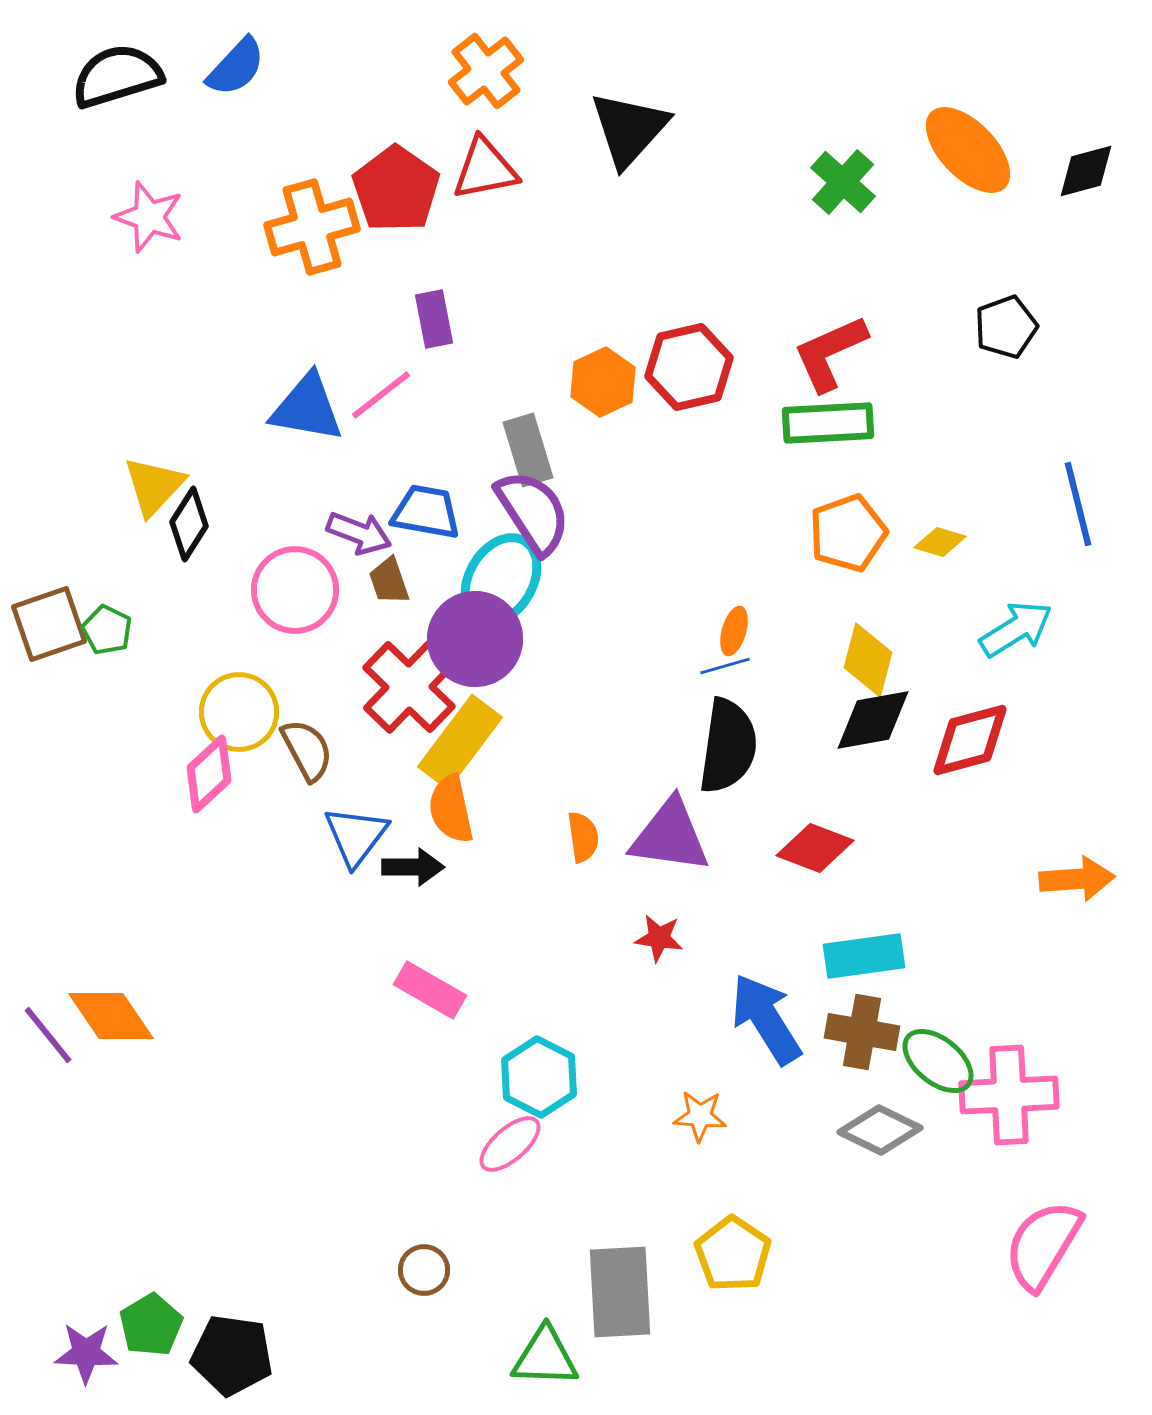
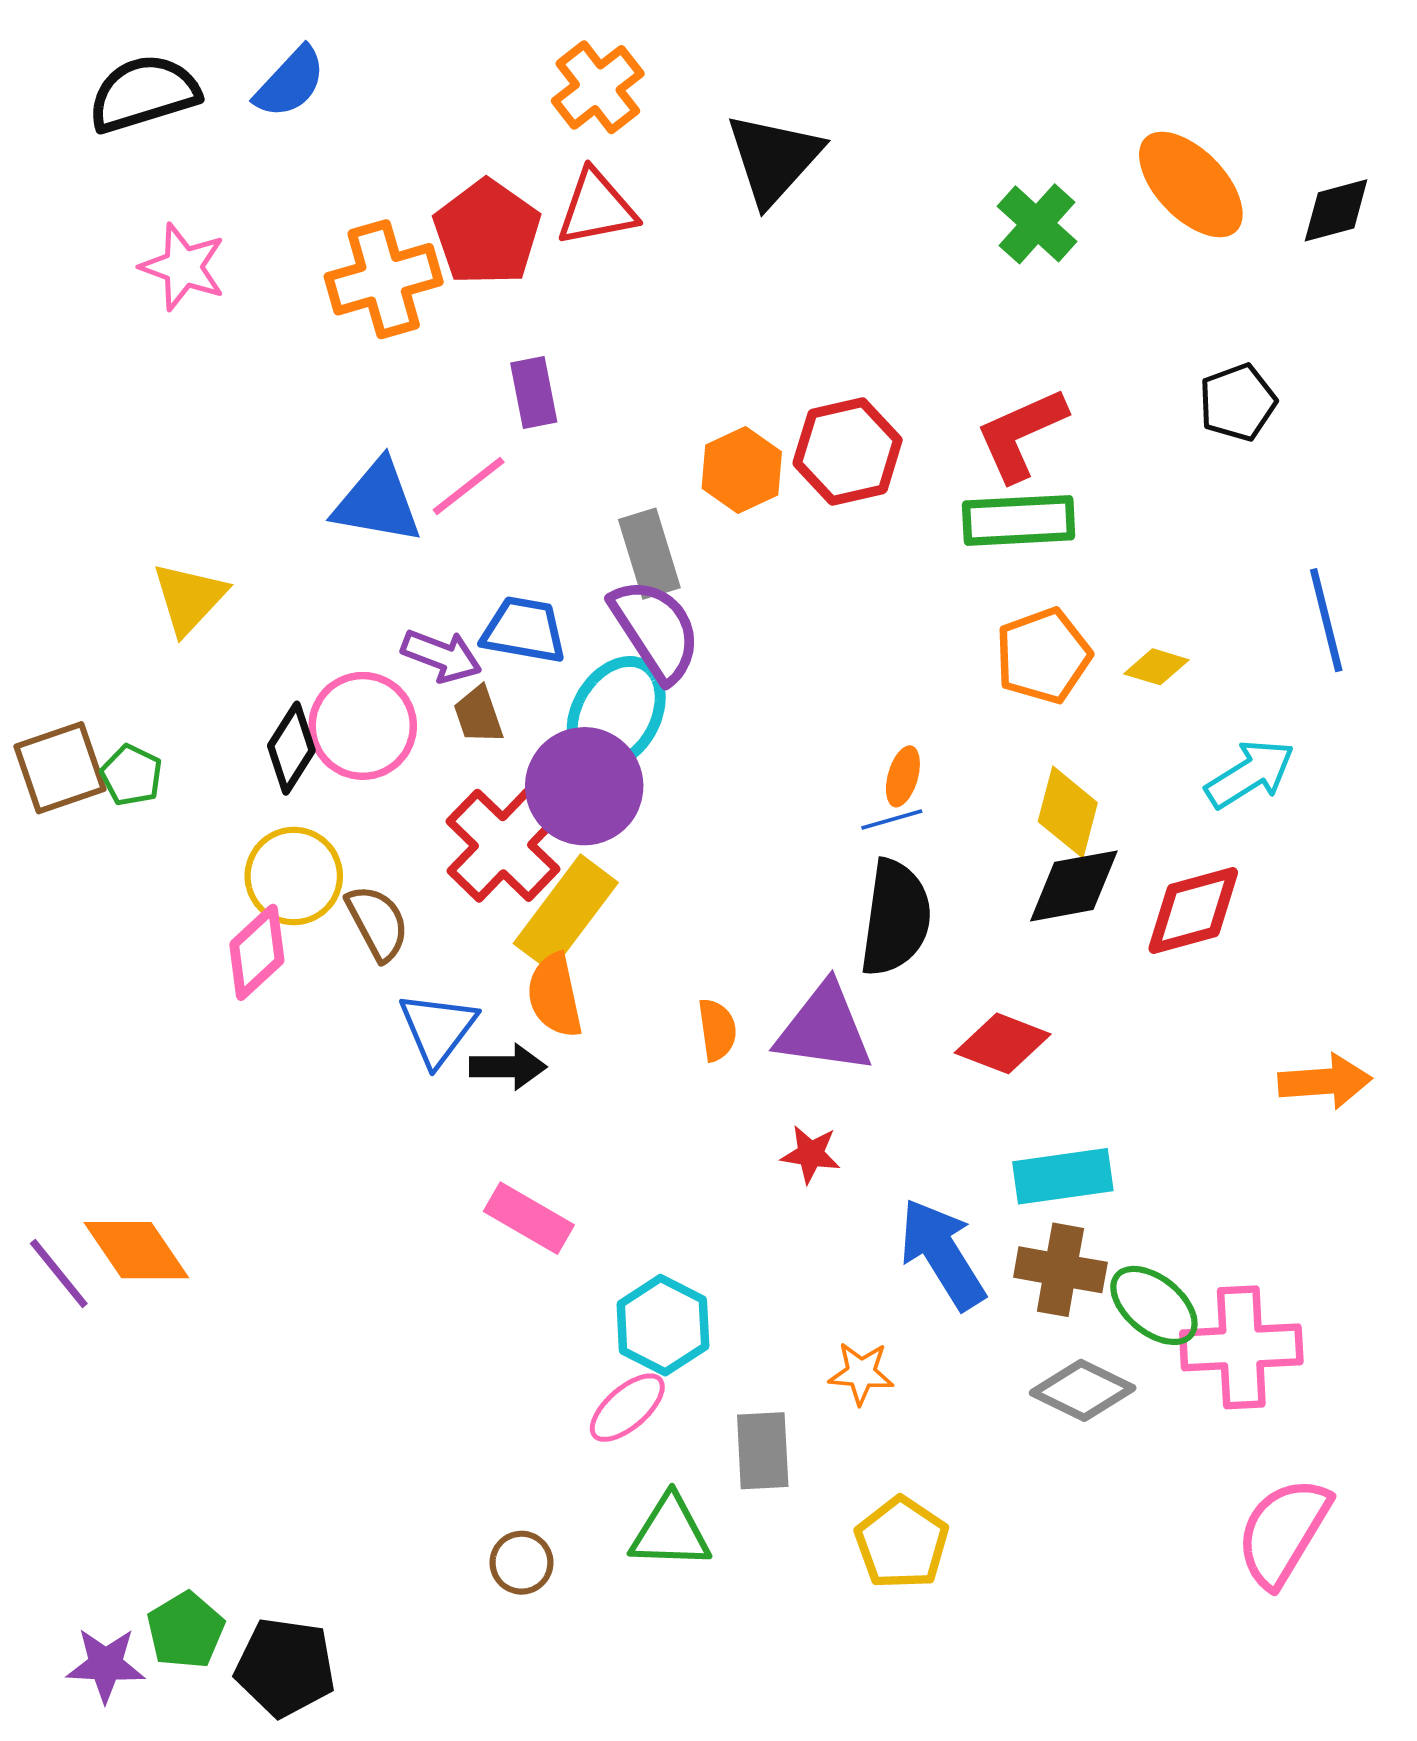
black diamond: (189, 524) -> (291, 748), moved
gray rectangle: (620, 1292) -> (763, 1451), moved, size x0.7
green triangle: (545, 1357) -> (670, 1532), moved

